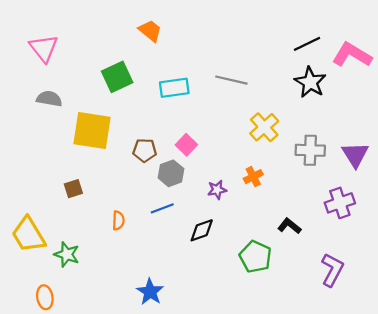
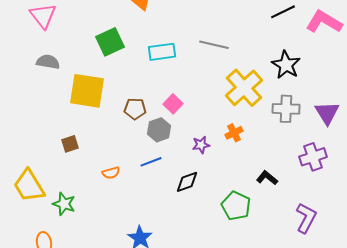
black star: (310, 82) -> (286, 65), moved
yellow cross: (264, 127) -> (244, 88), size x1.4
orange semicircle: (118, 220) -> (111, 173), turned 72

